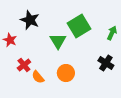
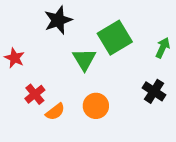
black star: (30, 20) -> (58, 20), moved, turned 30
orange semicircle: (38, 77) -> (55, 112), turned -88

